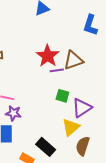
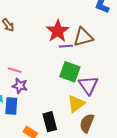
green square: (62, 96) -> (70, 72), size x1.5
purple triangle: (82, 108) -> (88, 85), turned -35
black rectangle: (46, 147) -> (50, 122), turned 30

